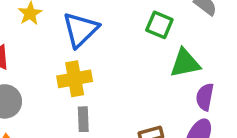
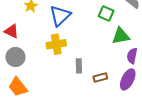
gray rectangle: (83, 119) -> (79, 66), moved

